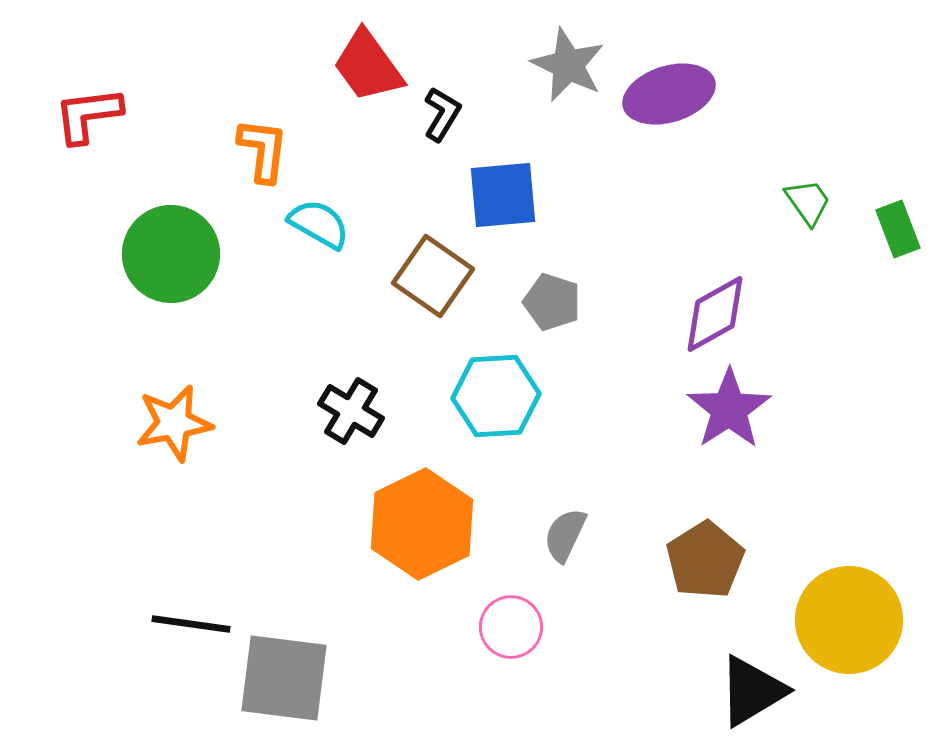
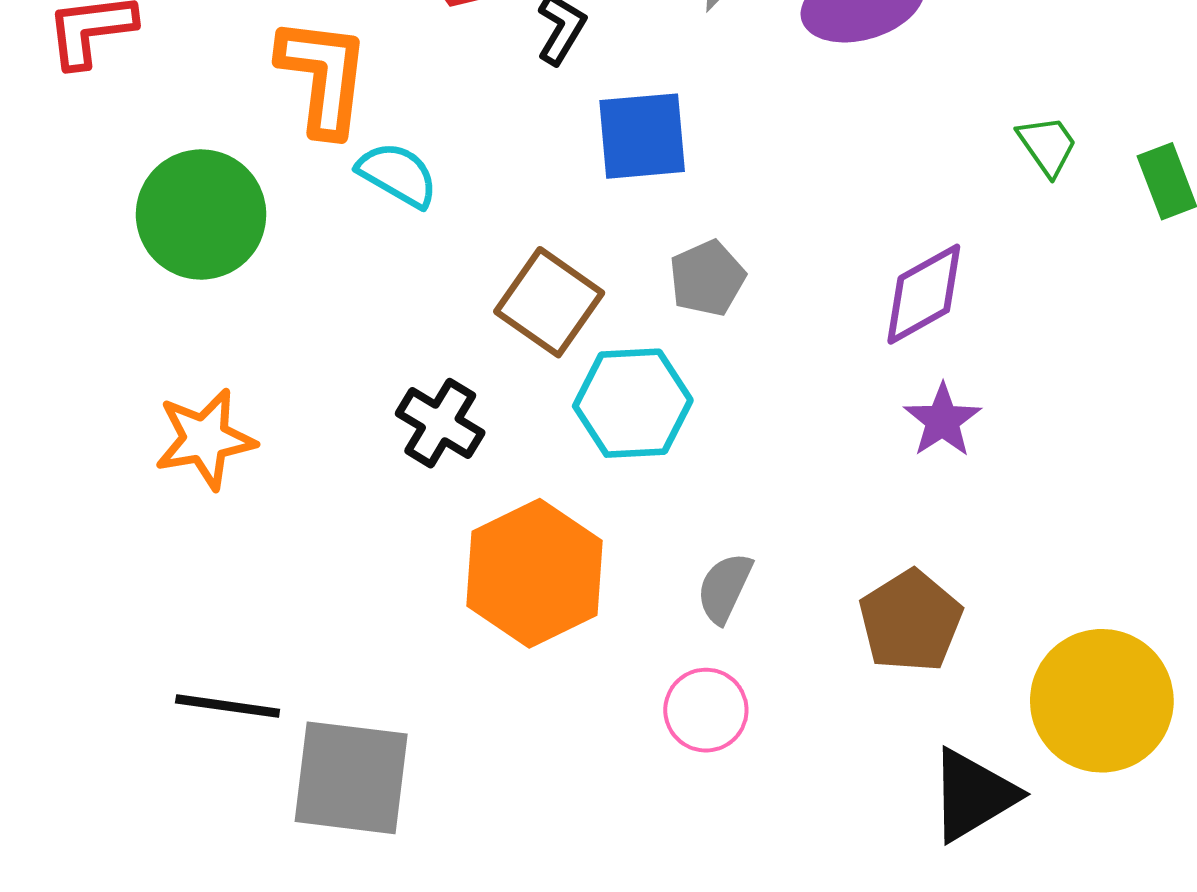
orange L-shape: (263, 150) -> (323, 76), size x1.4
brown square: (433, 276) -> (549, 302), moved
gray pentagon: (552, 302) -> (707, 278), turned 30
purple star: (729, 409) -> (942, 420), size x0.7
pink circle: (511, 627) -> (706, 710), moved

